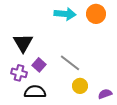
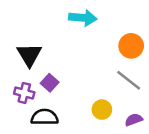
orange circle: (96, 14) -> (131, 46), moved
gray line: (70, 63) -> (129, 80), moved

